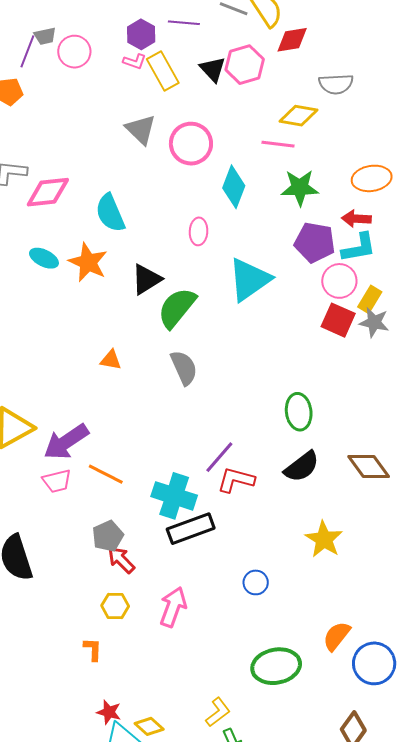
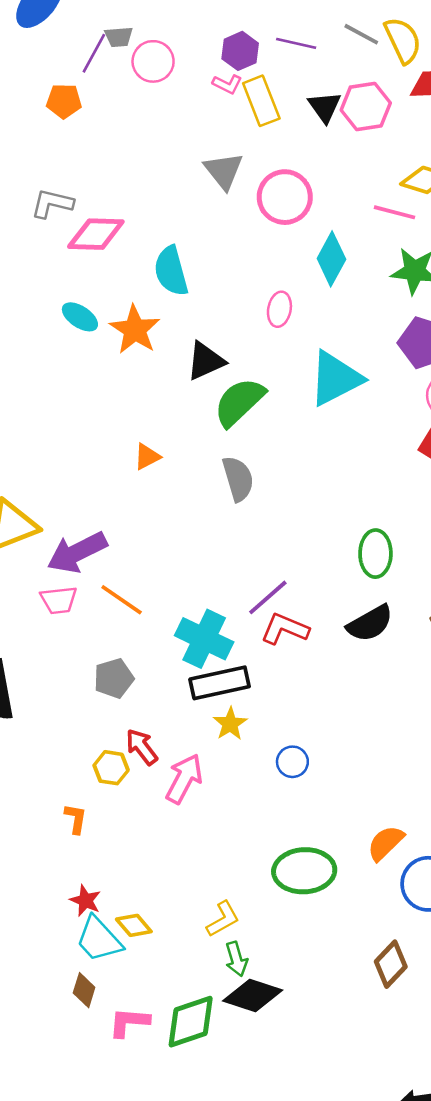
orange triangle: (111, 360) -> (147, 457), turned -45
yellow star: (324, 539) -> (230, 724), moved, size x0.7
red arrow: (121, 560) -> (142, 747), moved

